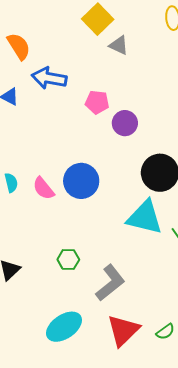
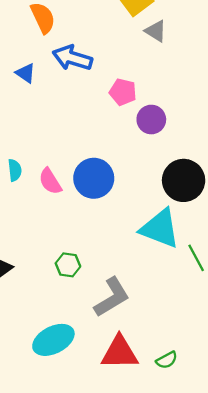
red triangle: (123, 330) -> (120, 353), turned 36

